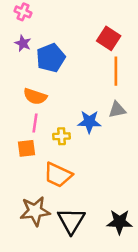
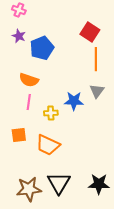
gray triangle: (117, 110) -> (97, 91), turned -42
orange square: (27, 148) -> (19, 135), moved
brown star: (35, 211) -> (29, 189), moved

